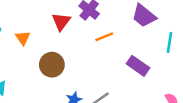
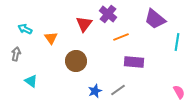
purple rectangle: (138, 66) -> (134, 62), moved, turned -30

